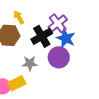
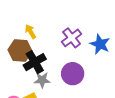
black cross: (42, 36) -> (35, 62), moved
blue star: (66, 38) -> (100, 44), moved

